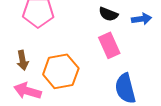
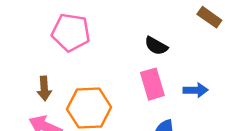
blue arrow: (142, 19) -> (196, 90), moved

